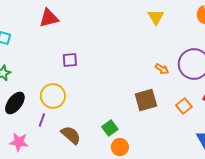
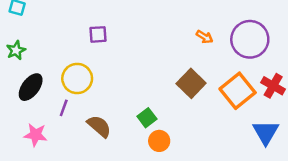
orange arrow: (162, 69) -> (205, 37), moved
brown square: (146, 100) -> (191, 83), turned -30
orange square: (184, 106) -> (238, 91), size x1.8

